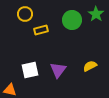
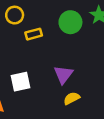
yellow semicircle: (90, 66) -> (72, 98), moved
purple triangle: (58, 70) -> (63, 74), moved

